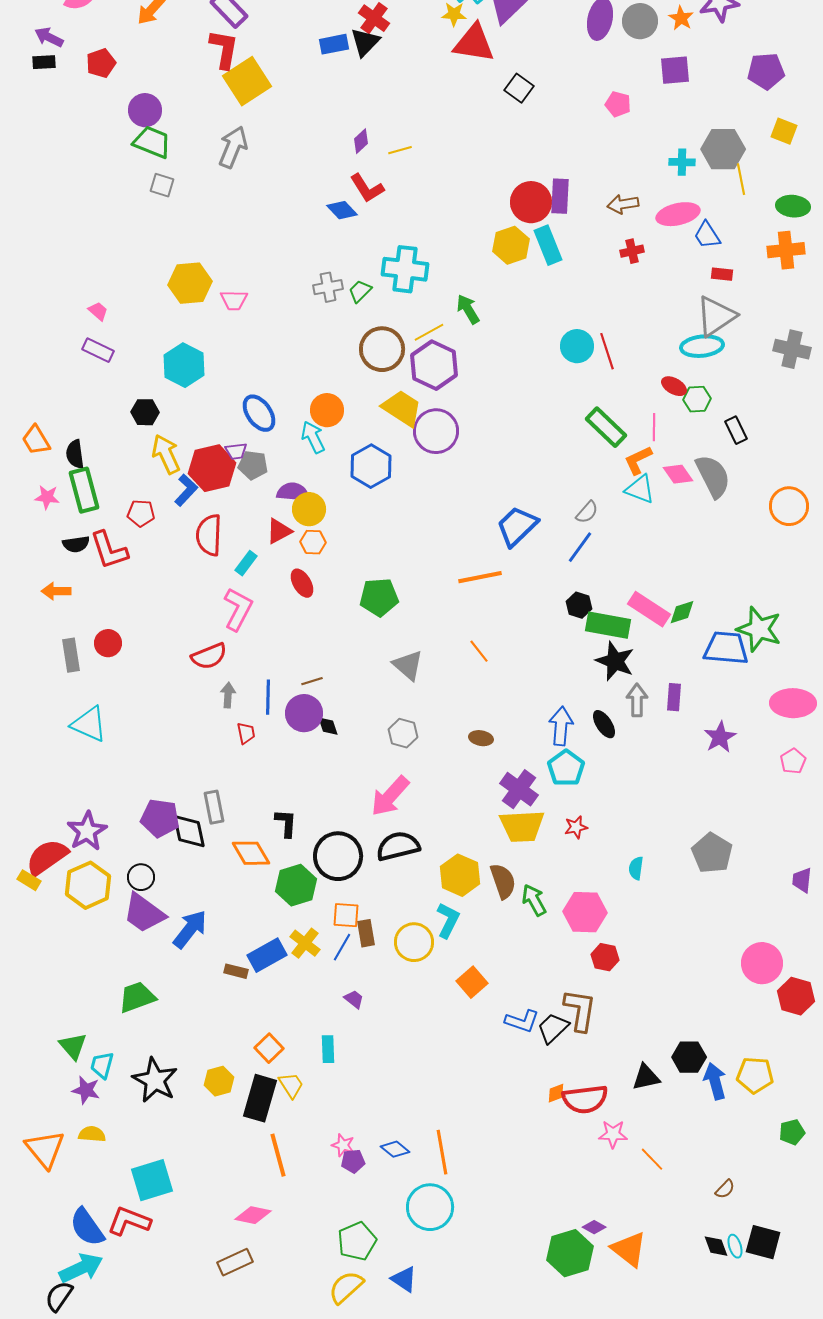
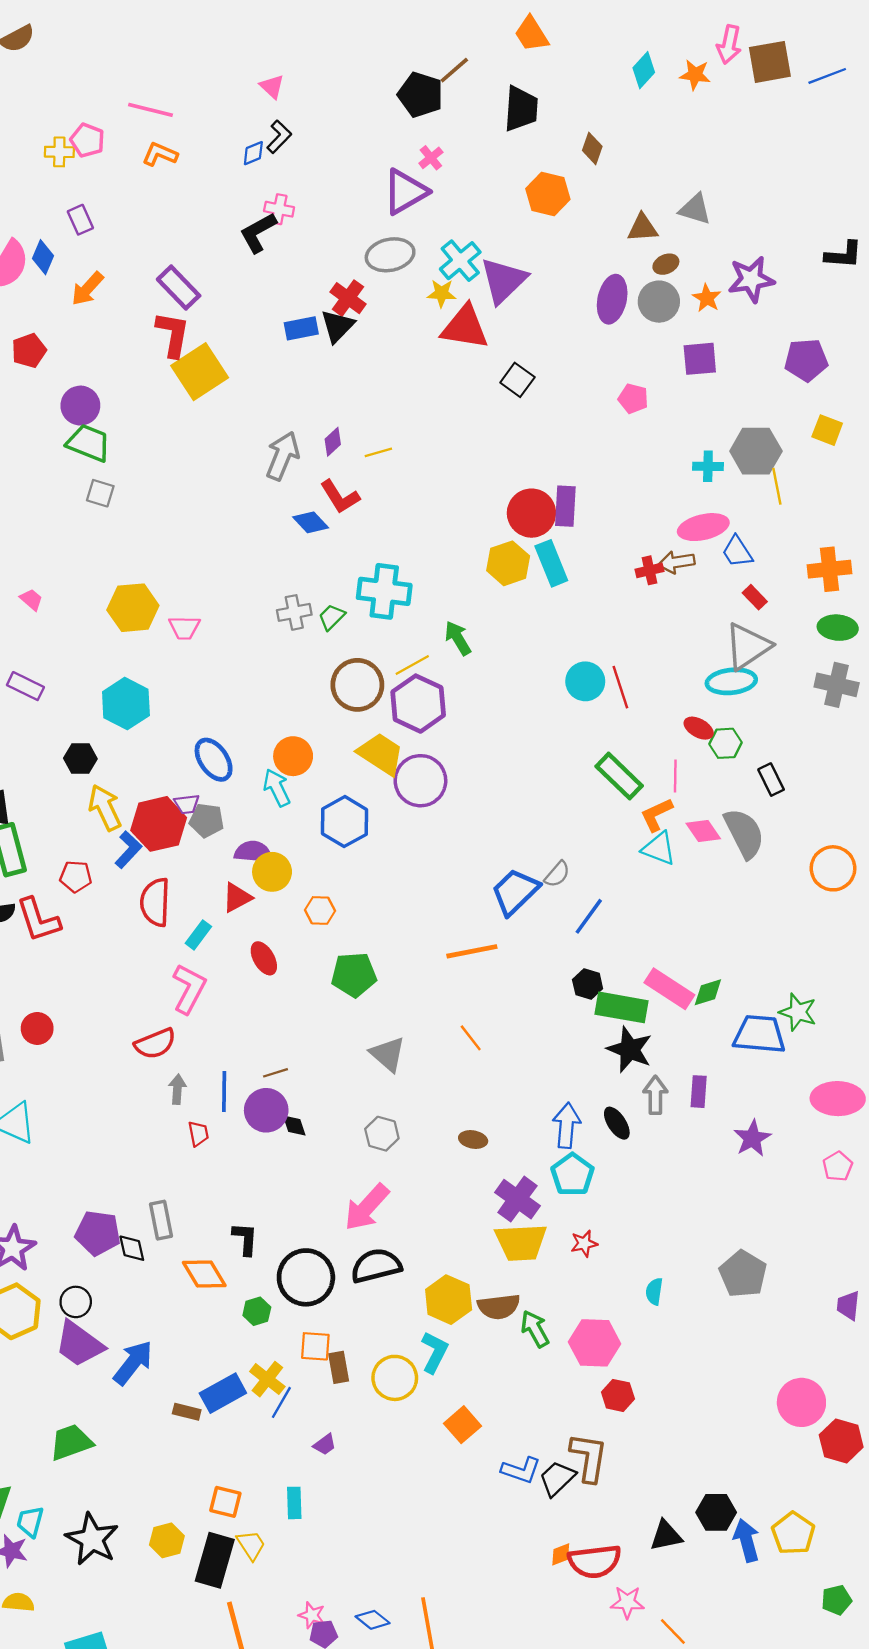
gray arrow: (233, 147) -> (283, 456), moved
brown arrow: (623, 204) -> (676, 562), moved
green ellipse: (793, 206) -> (838, 628), moved
red rectangle: (722, 274) -> (755, 597), turned 40
pink trapezoid: (98, 311) -> (31, 600), moved
gray semicircle: (587, 512) -> (557, 874), moved
orange hexagon: (313, 542) -> (320, 910), moved
green star: (759, 629) -> (798, 1012), size x0.7
black diamond: (189, 831) -> (132, 1248), size x0.7
brown semicircle: (503, 881) -> (499, 1307), turned 102
green hexagon: (296, 885) -> (257, 1311), size x0.6
blue line: (342, 947) -> (281, 1402), moved
purple trapezoid: (354, 999) -> (325, 1445), turned 105
orange square: (269, 1048) -> (225, 1502), turned -32
yellow pentagon: (755, 1075) -> (793, 1533), turned 30

